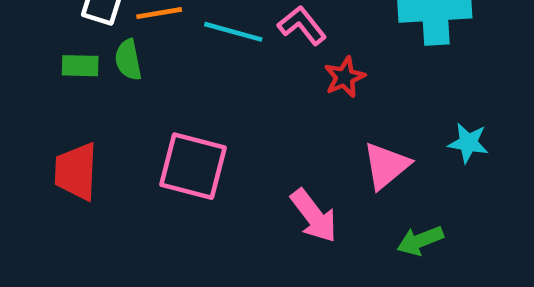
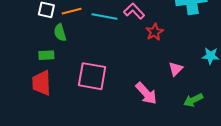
green rectangle: (80, 66) -> (46, 55), moved
pink triangle: (386, 166) -> (176, 69), size x0.7

